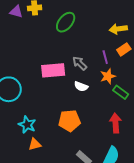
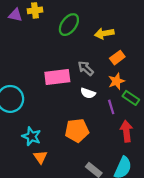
yellow arrow: (118, 29) -> (104, 33), moved
orange rectangle: (124, 49) -> (117, 58), moved
purple line: (105, 57) -> (111, 107), moved
orange triangle: (35, 144) -> (40, 157), turned -48

